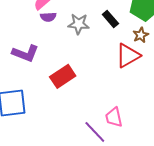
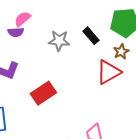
purple semicircle: (48, 17) -> (16, 32), moved

